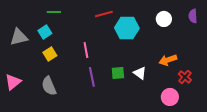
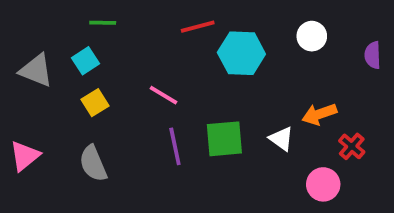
purple semicircle: (193, 16) -> (373, 55), moved
gray triangle: (19, 37) -> (36, 70), turned 36
pink line: (86, 50) -> (164, 95), turned -49
green square: (118, 73) -> (224, 139), size x1.5
white triangle: (140, 73) -> (281, 139), moved

